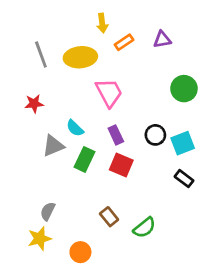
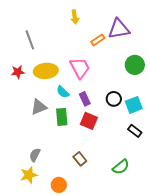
purple triangle: (162, 40) -> (119, 29), size x1.6
orange rectangle: (124, 42) -> (98, 40), moved
yellow ellipse: (80, 57) -> (46, 71), moved
red star: (34, 104) -> (18, 72), moved
cyan semicircle: (75, 128) -> (63, 92), moved
green rectangle: (84, 159) -> (62, 117), turned -30
green semicircle: (144, 228) -> (121, 167), moved

